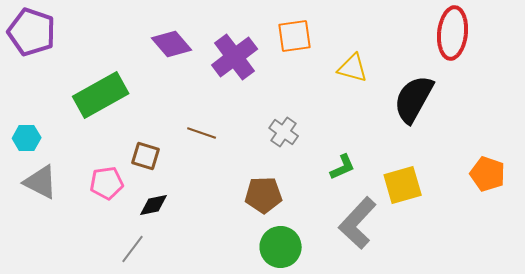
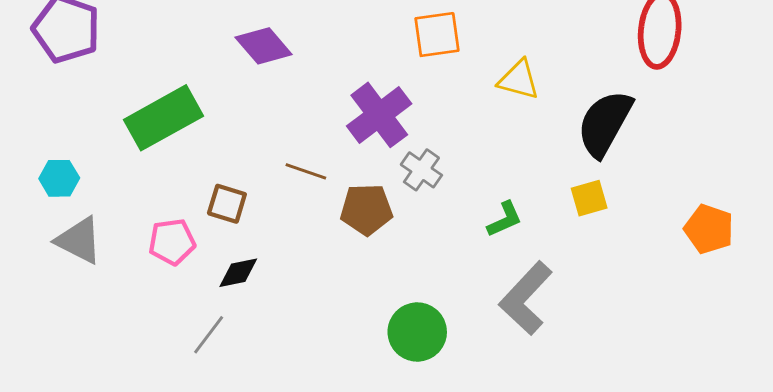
purple cross: (235, 57) -> (379, 115), moved
yellow square: (403, 185) -> (589, 198), moved, size x0.7
brown pentagon: (264, 195) -> (366, 209), moved

